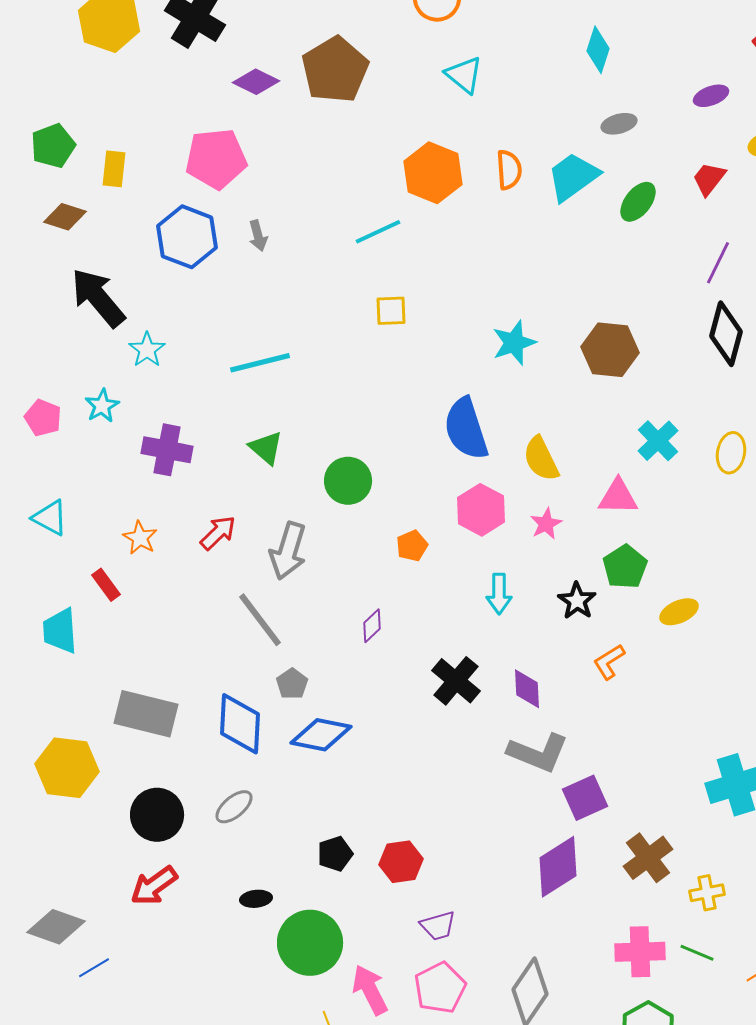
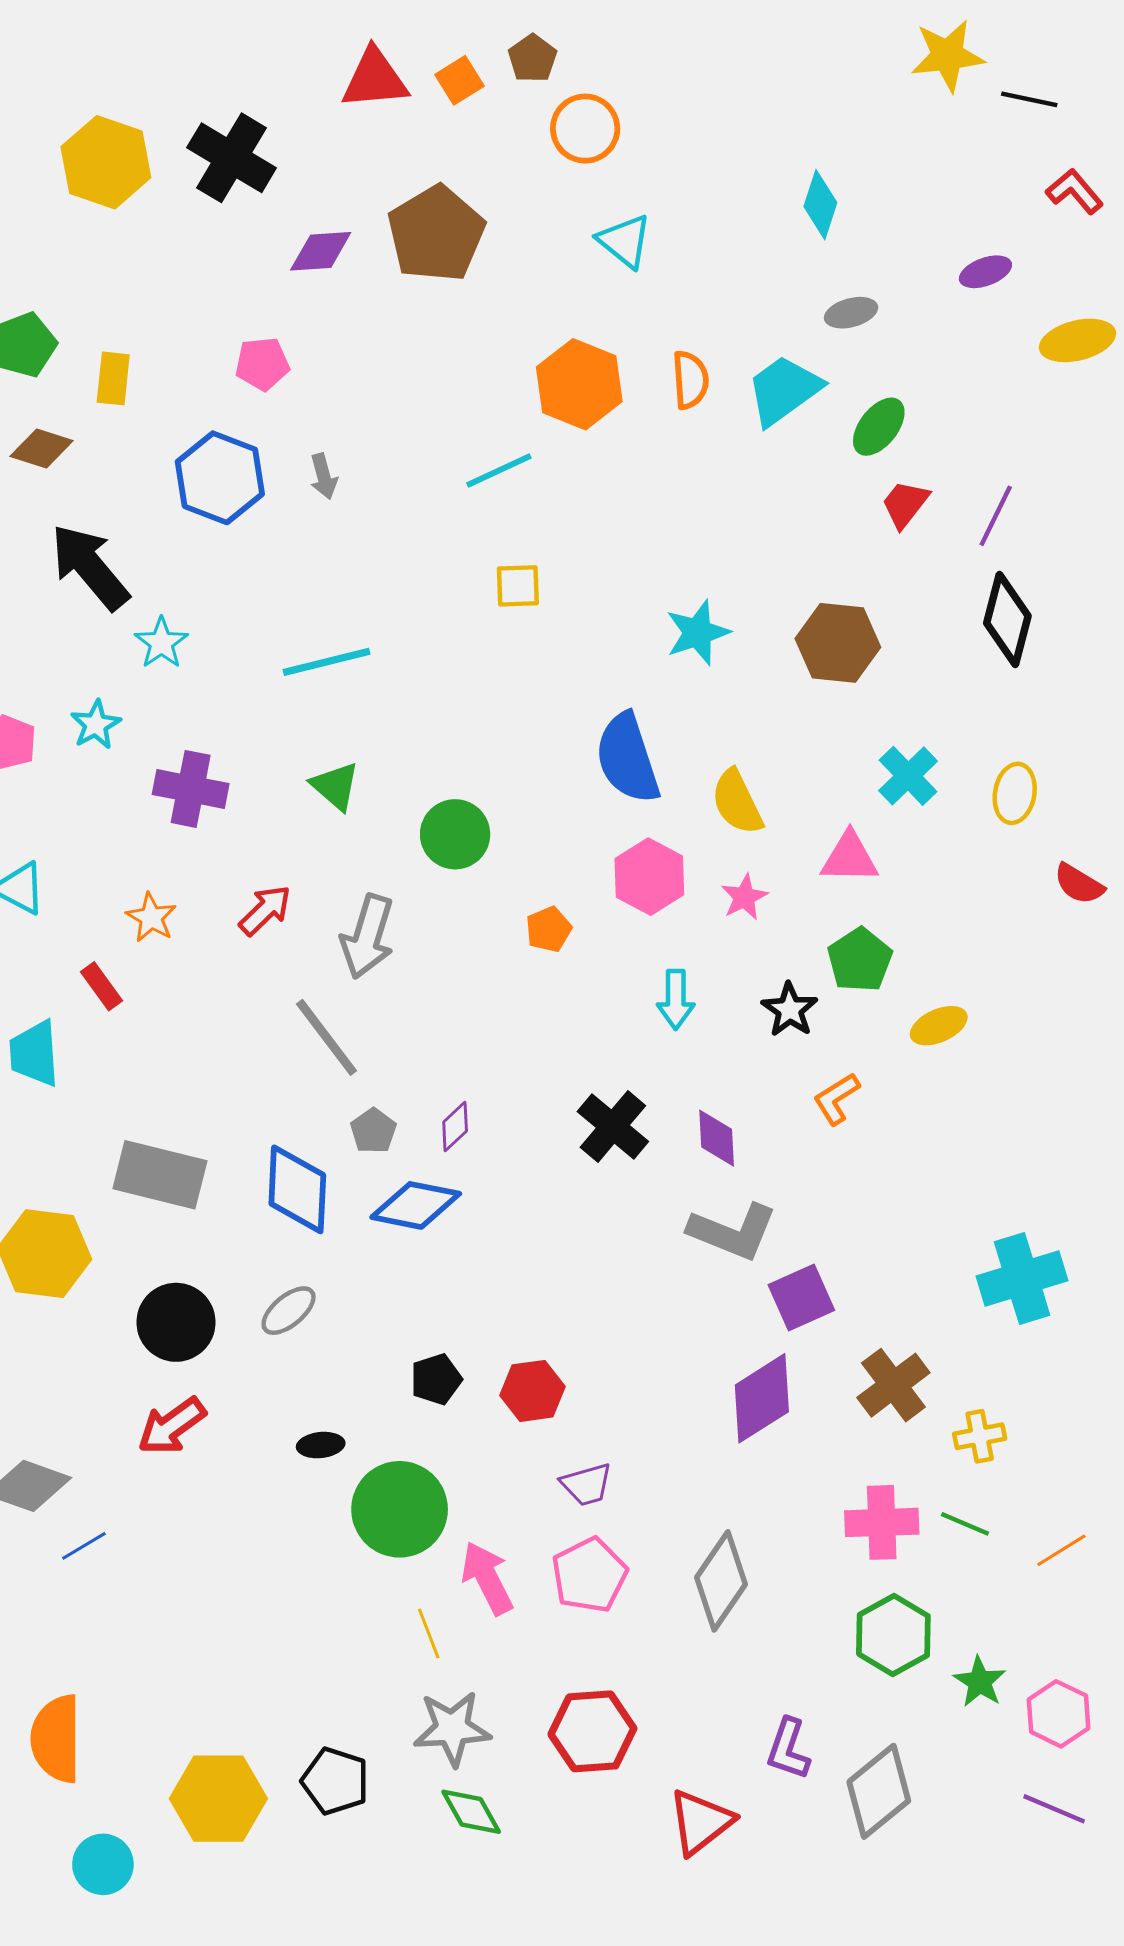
purple diamond: (256, 82) -> (321, 251), turned -30
pink pentagon: (216, 159) -> (262, 364), size x0.6
red trapezoid: (709, 179) -> (905, 504), moved
purple diamond: (372, 626) -> (455, 1127), moved

